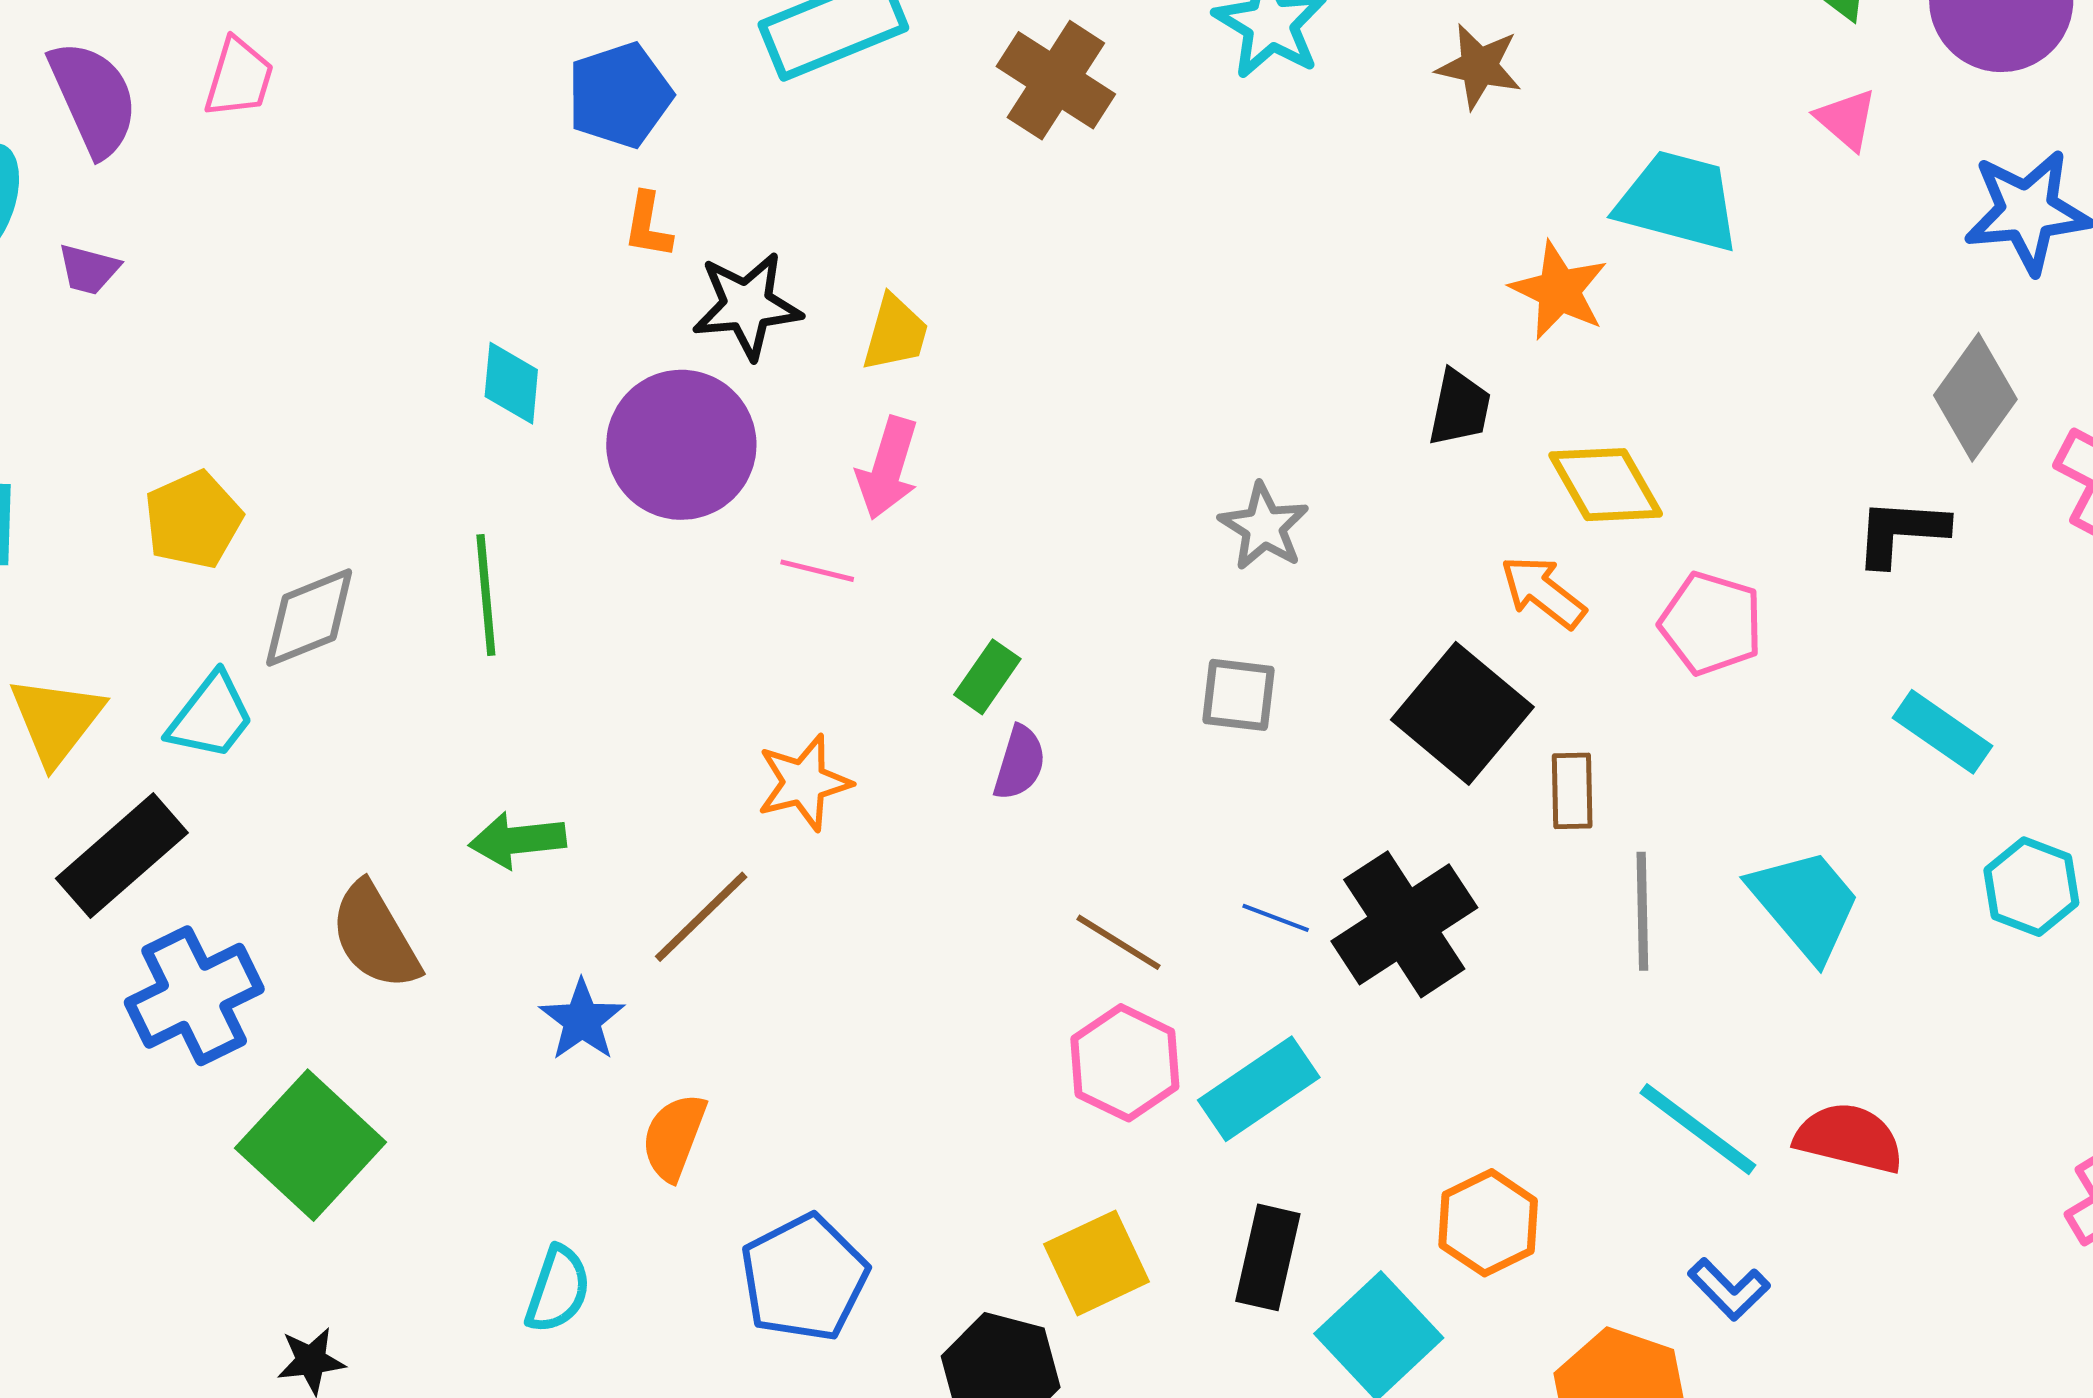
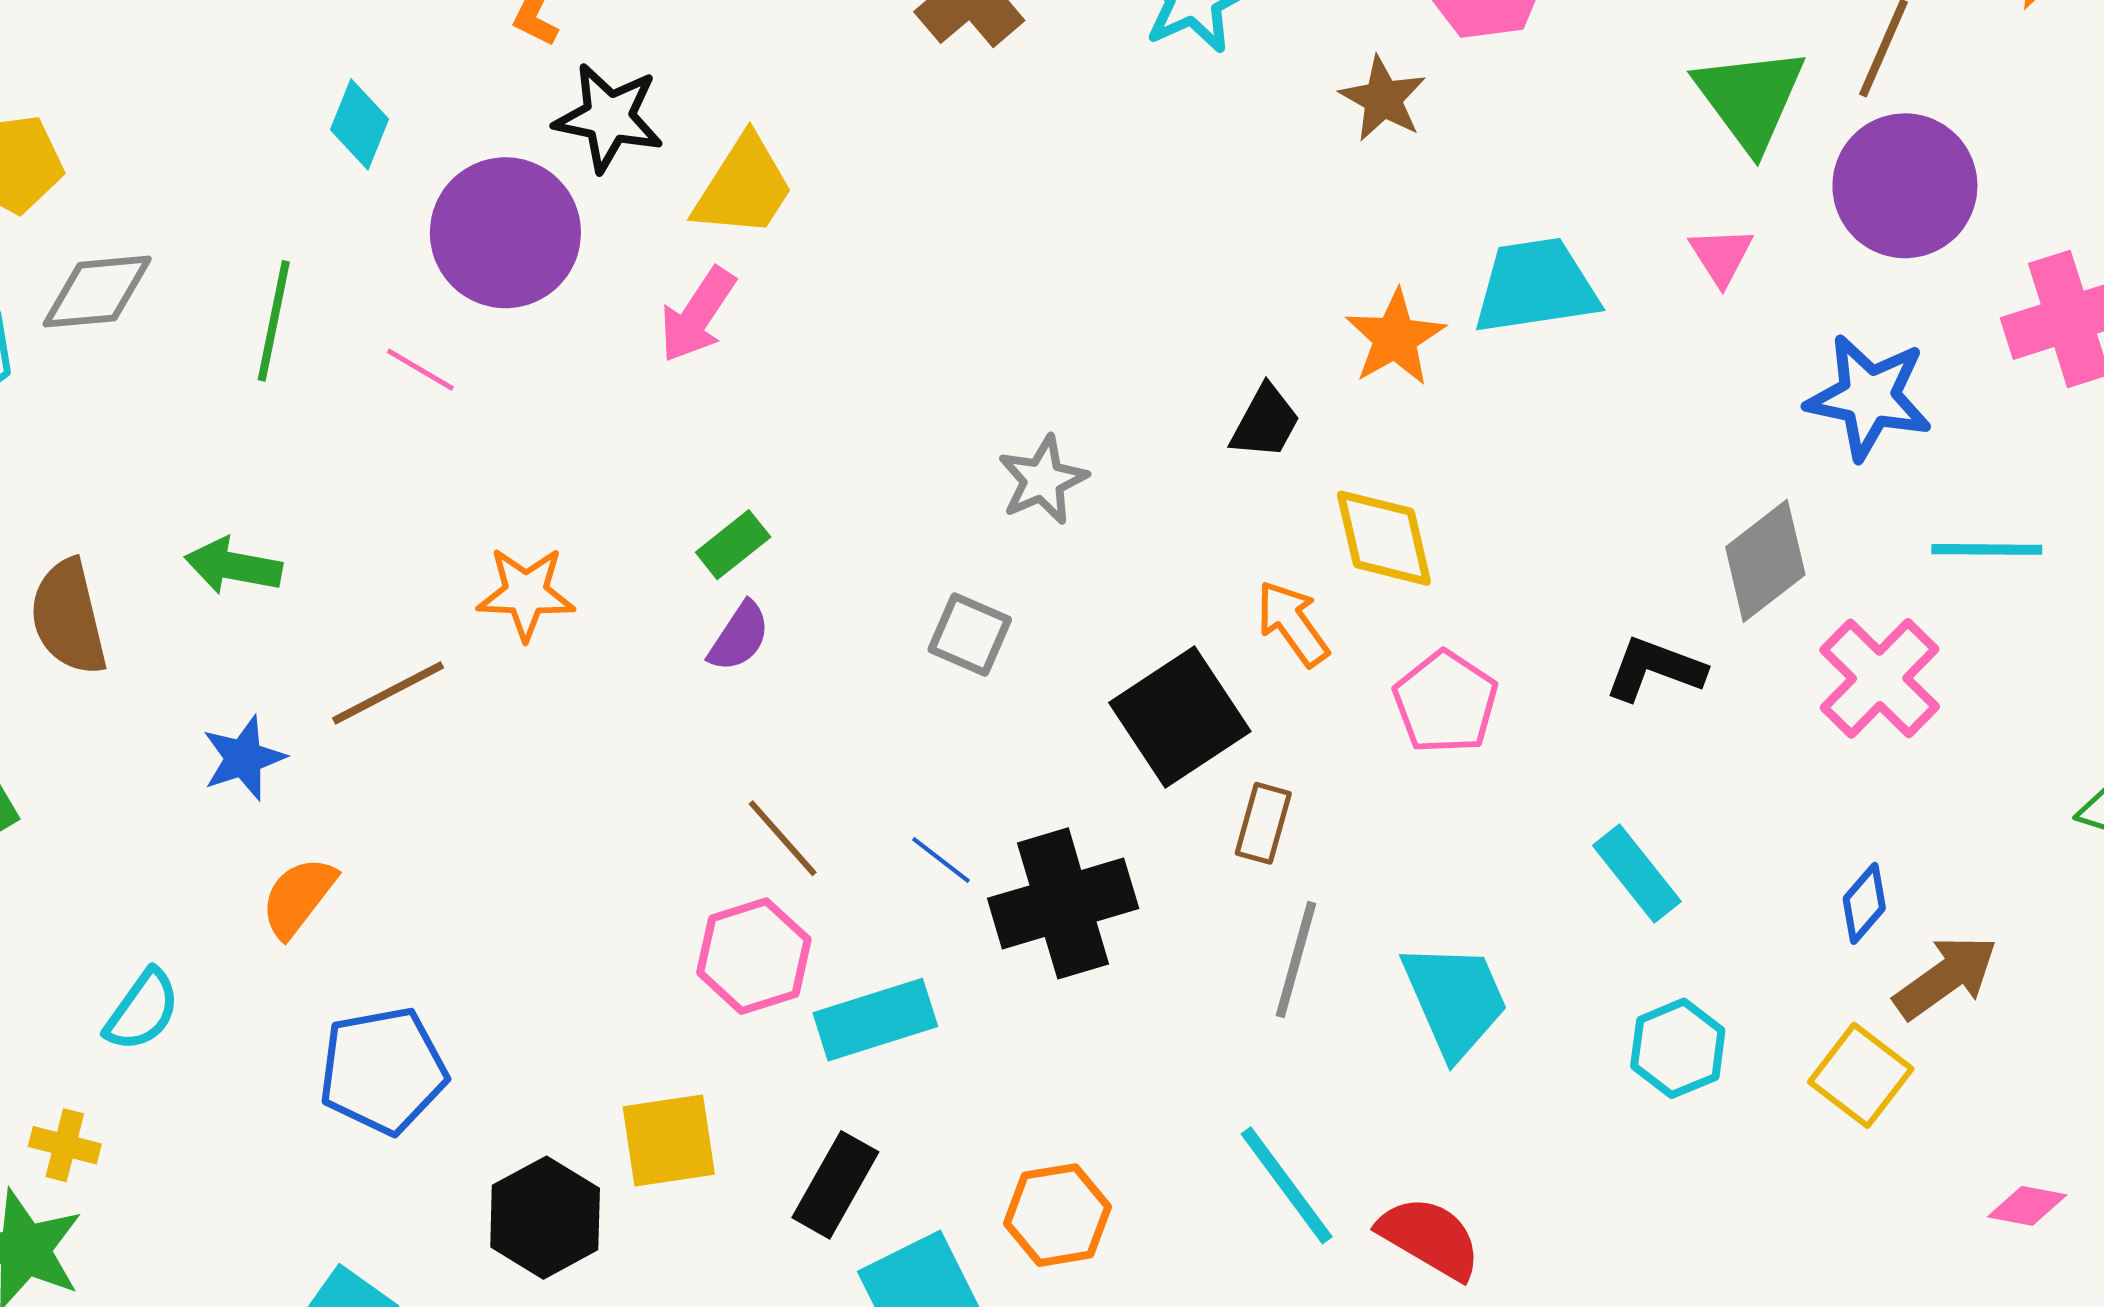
cyan trapezoid: (1678, 201) -> (1536, 286), turned -40
yellow trapezoid: (895, 333) -> (744, 187), size x1.4
pink line: (817, 571) -> (420, 370), moved

